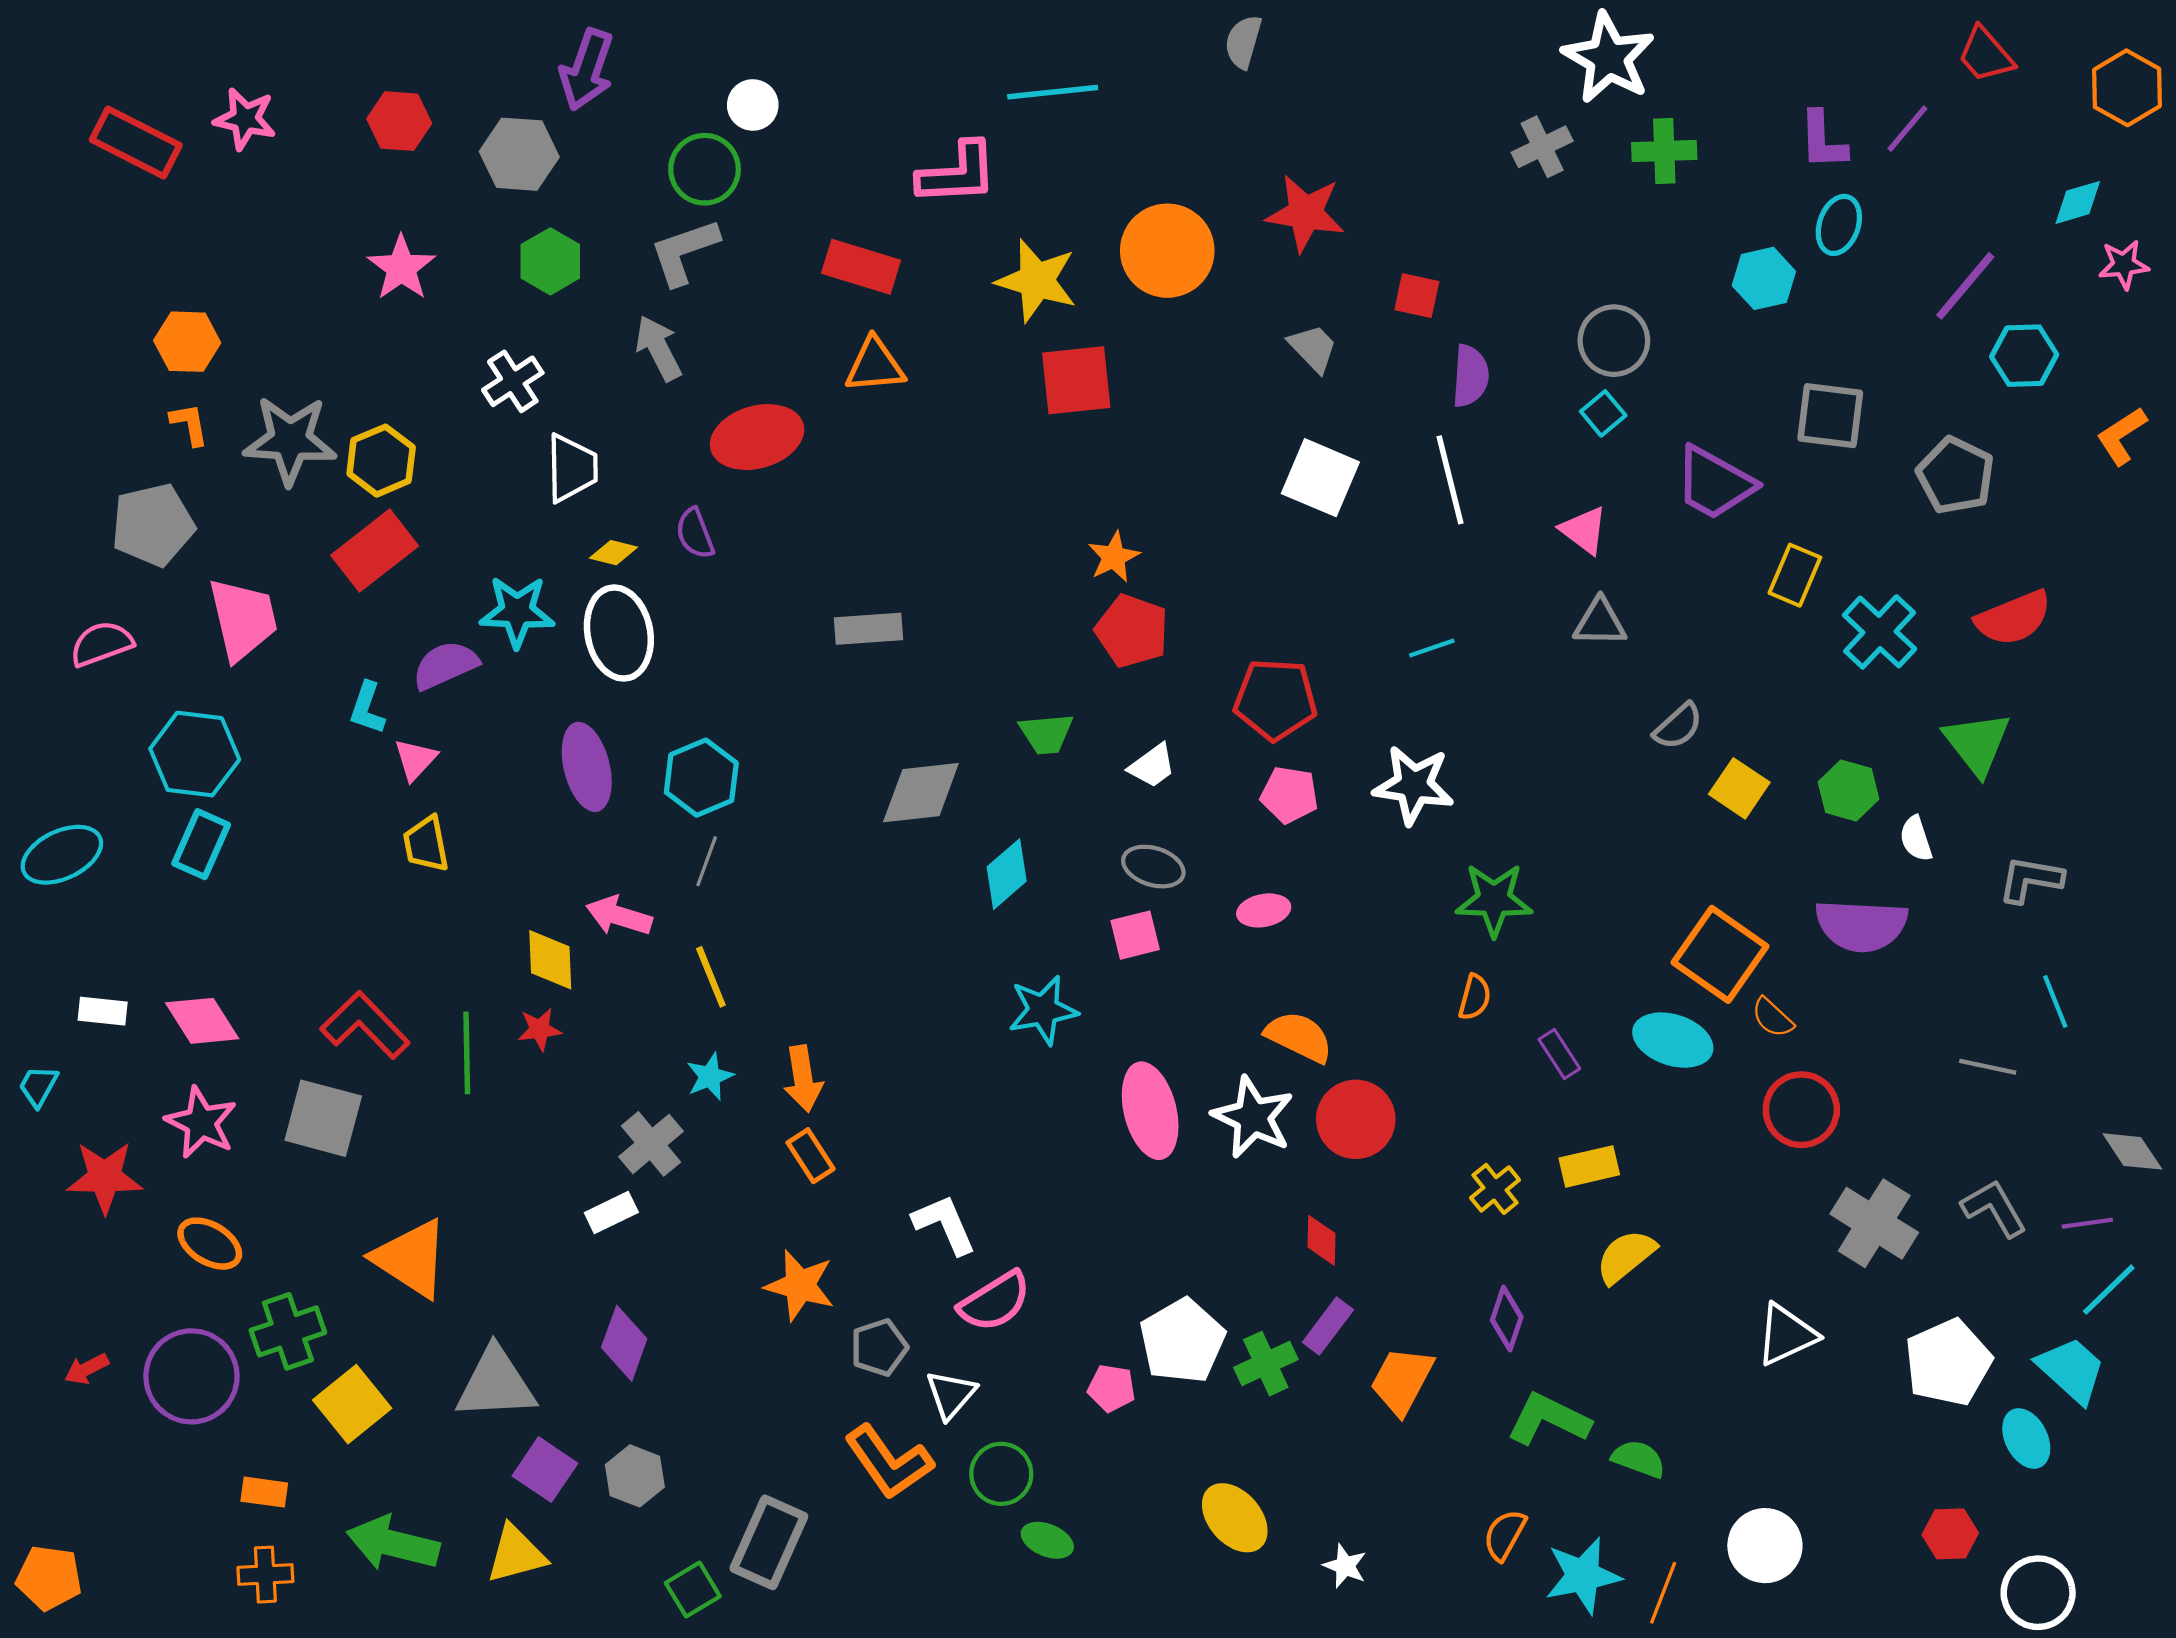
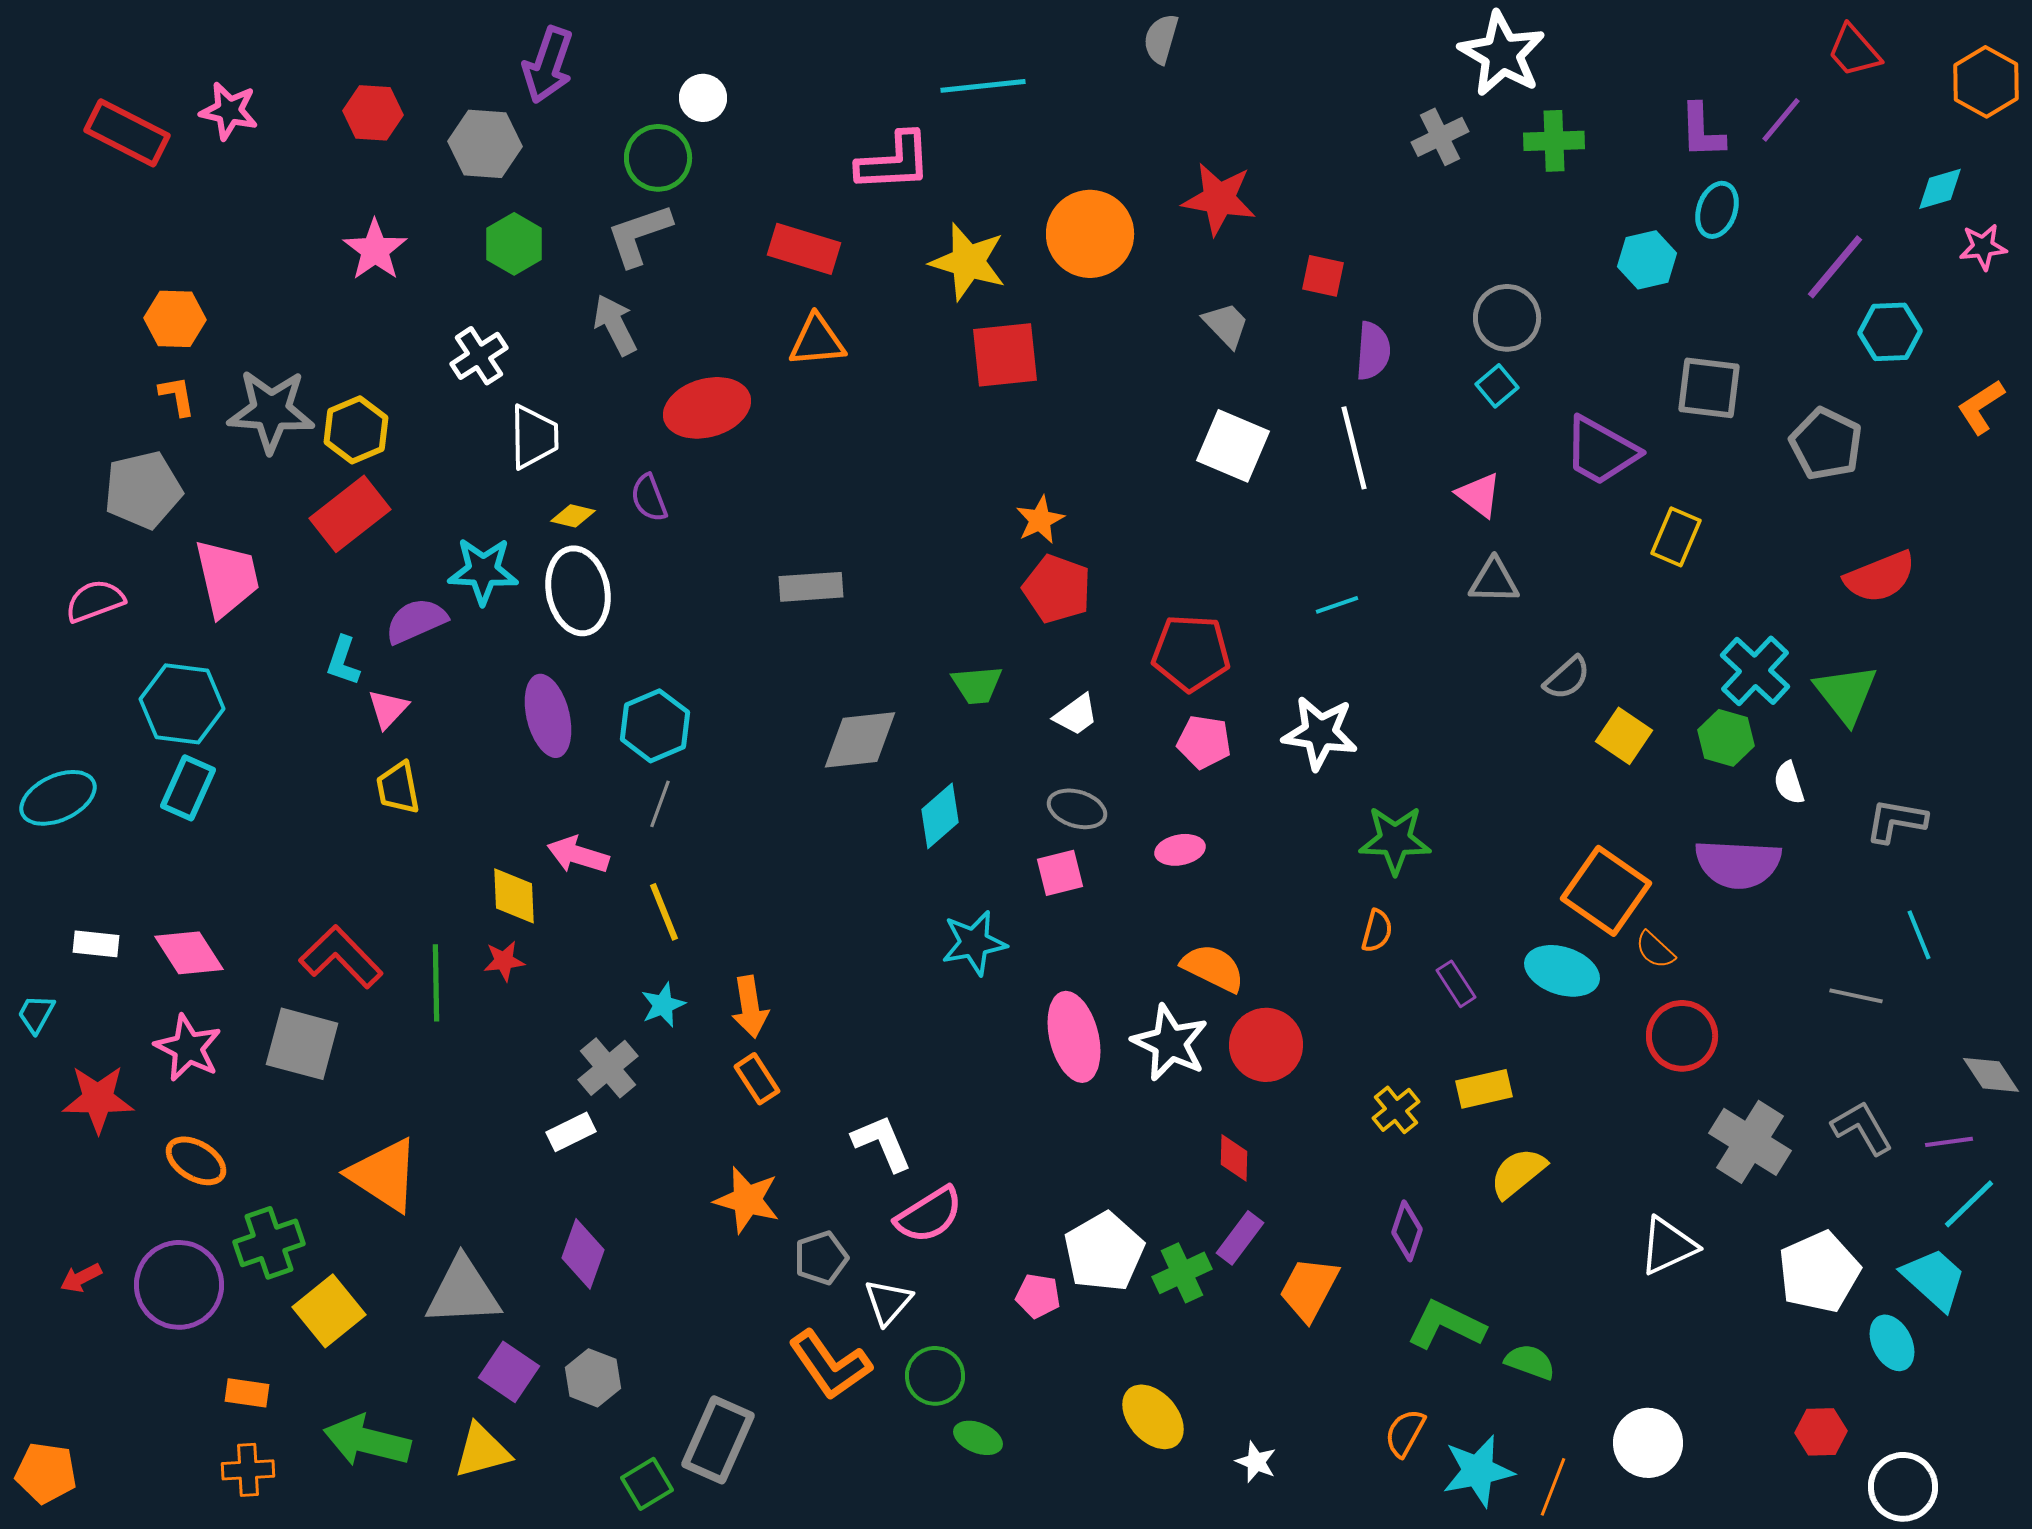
cyan cross: (1880, 632) -> (1755, 671), moved

